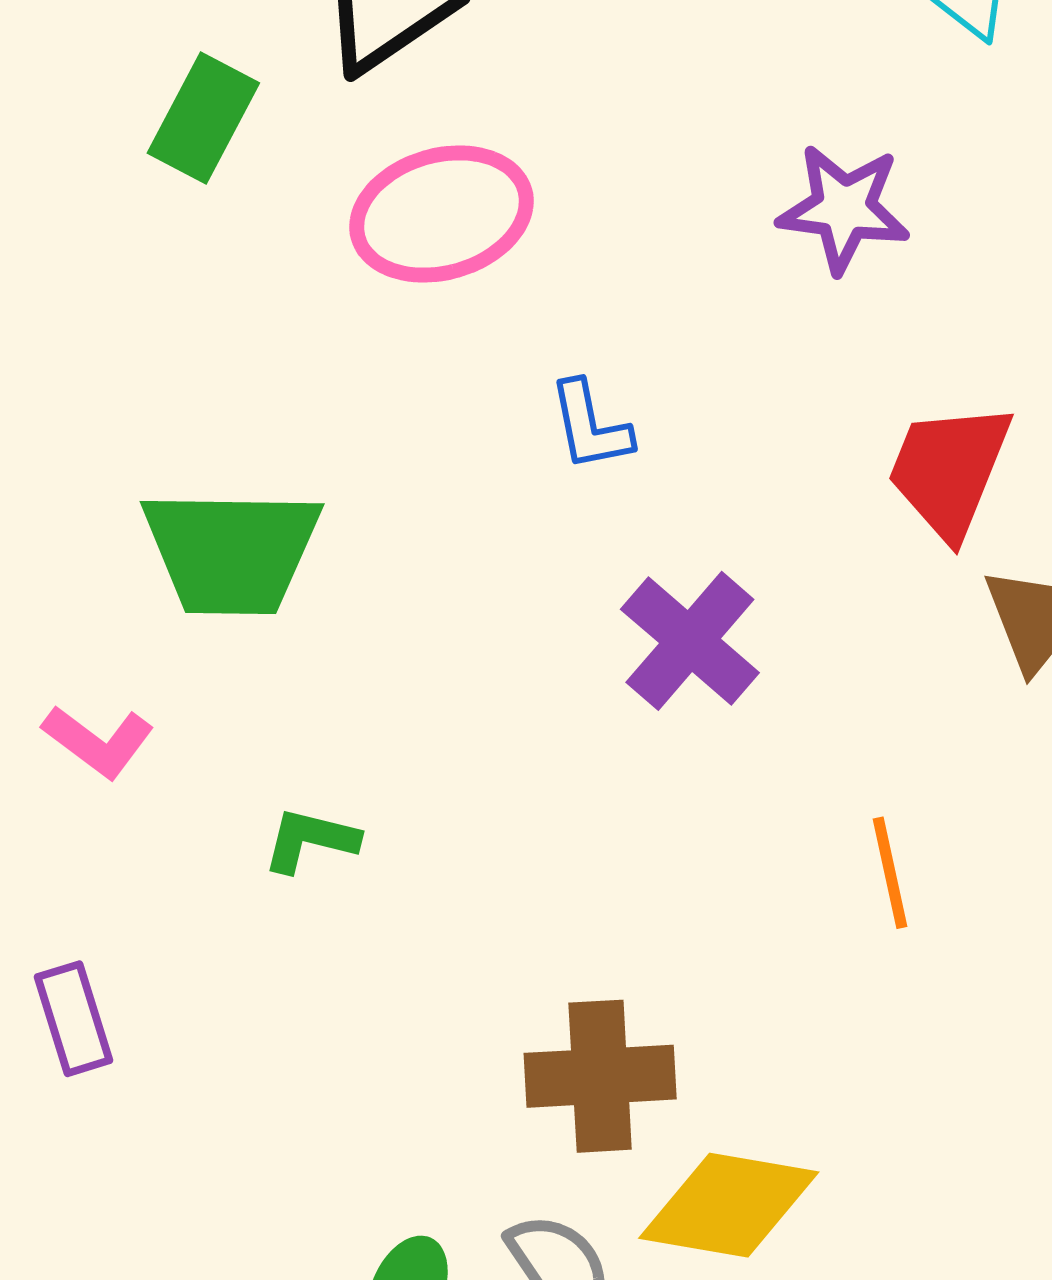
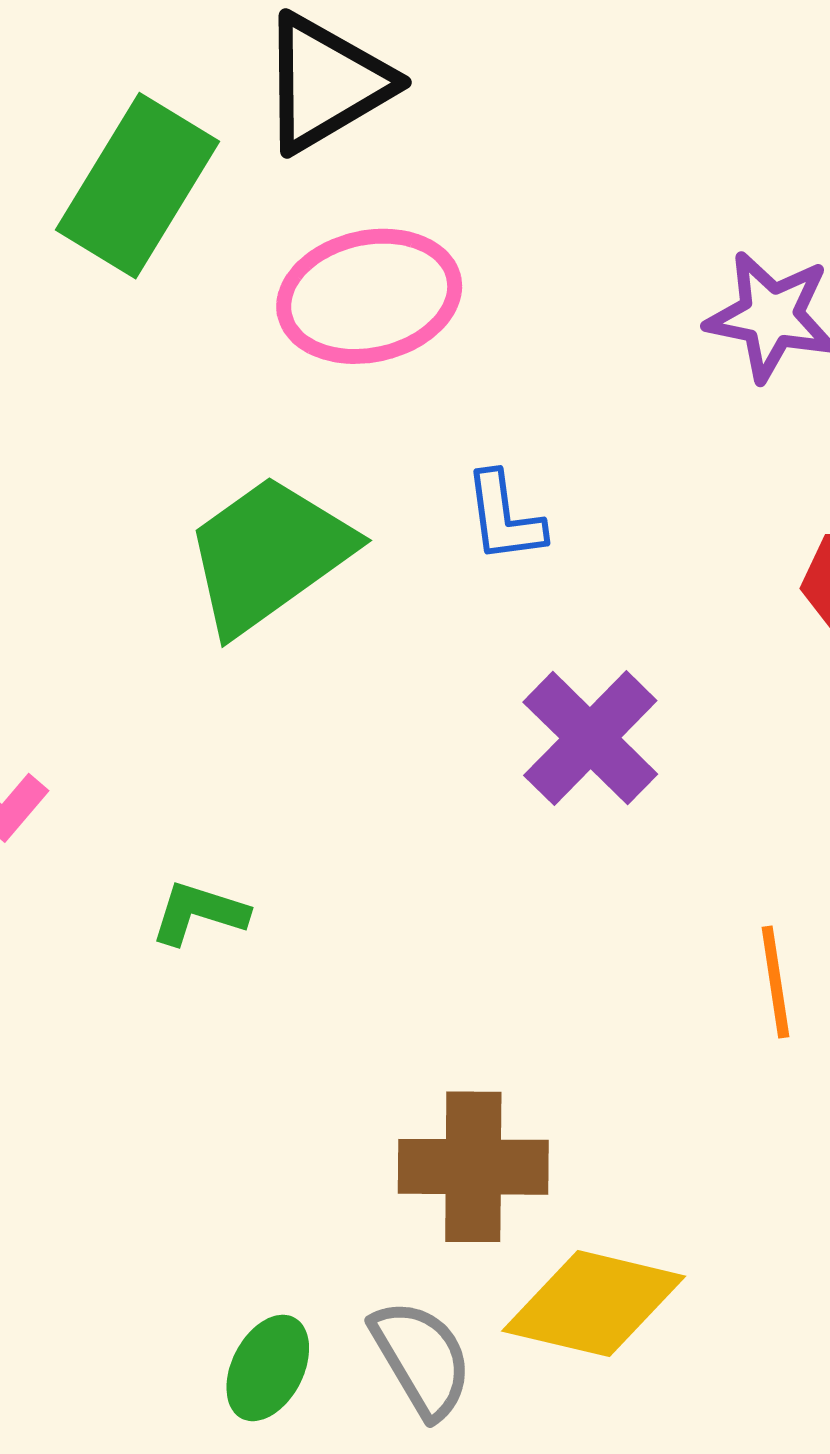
green rectangle: (203, 118) -> (138, 186), size x1.4
green trapezoid: (231, 551) -> (269, 554), moved, turned 140

